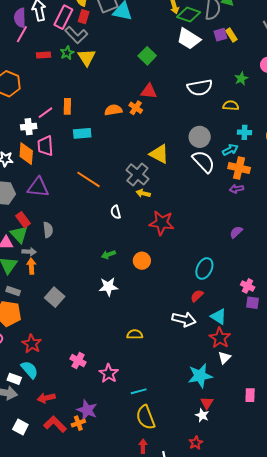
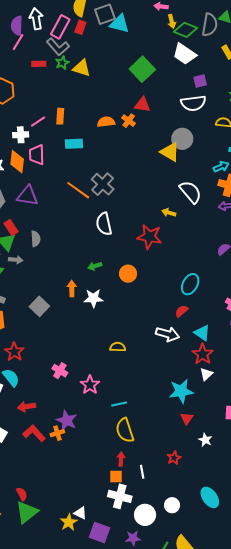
gray L-shape: (76, 35) -> (58, 47), moved
purple square: (220, 35) -> (200, 81), moved
green square: (147, 56) -> (142, 69), size x1.4
yellow triangle: (87, 57) -> (82, 68), turned -42
gray circle: (200, 137) -> (182, 139), moved
yellow triangle: (159, 154) -> (170, 152), moved
white semicircle: (204, 162) -> (191, 192), moved
gray cross: (137, 174) -> (103, 184), moved
yellow arrow: (143, 193) -> (169, 213), moved
white semicircle: (116, 212) -> (104, 224), size x1.6
orange arrow: (31, 266) -> (72, 288), moved
white star: (202, 415) -> (205, 440), moved

